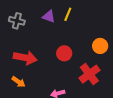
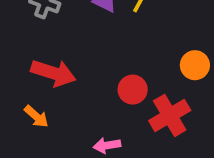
red circle: (64, 53) -> (133, 90), moved

